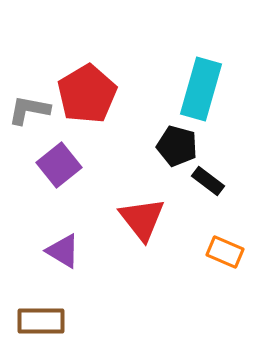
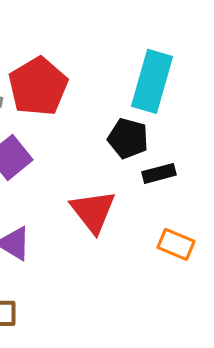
black rectangle: (208, 181) -> (159, 173), turned -52

